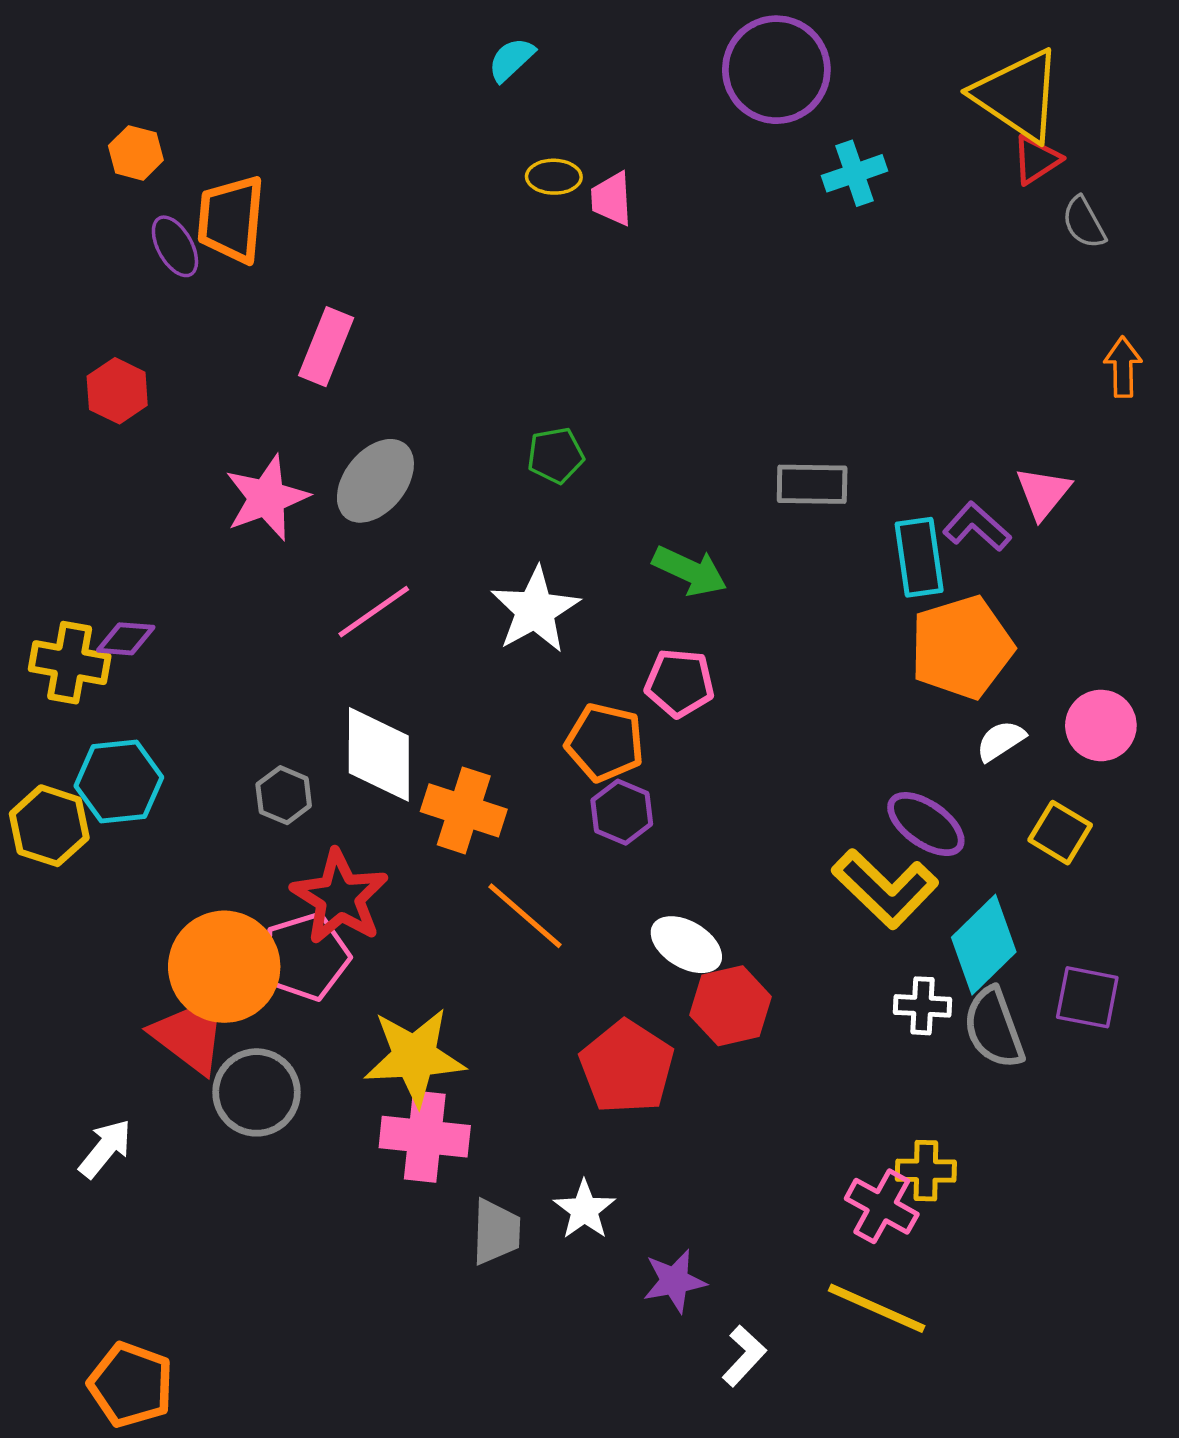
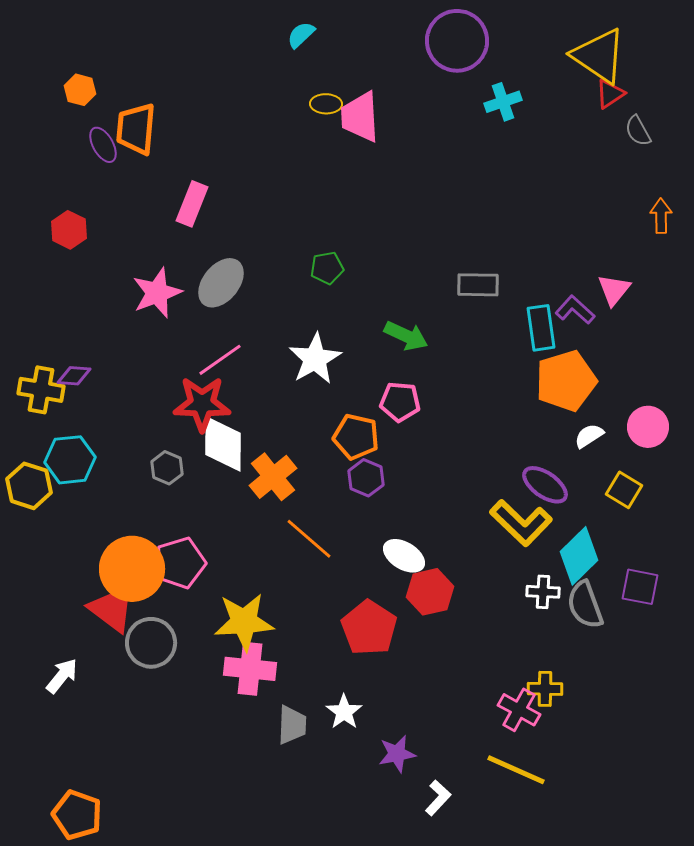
pink trapezoid: (612, 199) -> (360, 117), size x1.6
orange cross: (464, 810) -> (273, 477), turned 33
red star: (340, 897) -> (202, 404), moved, turned -30

